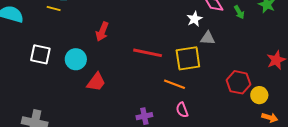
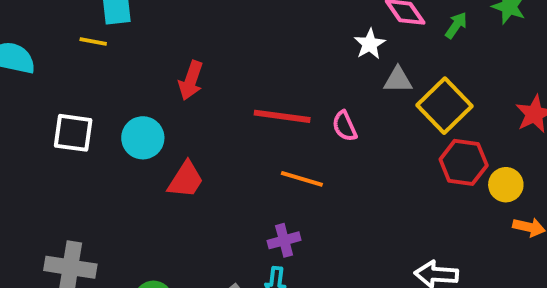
green arrow: (239, 12) -> (456, 25), turned -112
yellow square: (188, 58) -> (445, 106), moved, turned -32
orange line: (174, 84) -> (302, 179), moved
pink semicircle: (182, 110) -> (345, 126), moved

